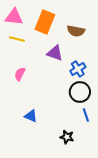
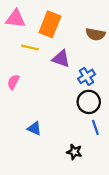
brown semicircle: (76, 31) -> (95, 34), moved
yellow line: (17, 39) -> (30, 48), moved
pink semicircle: (20, 74) -> (13, 82), moved

